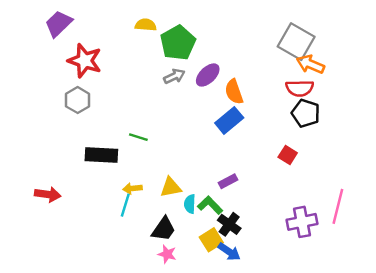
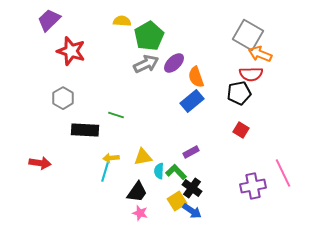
gray arrow: (174, 76) -> (146, 64), size x1.4
gray hexagon: (78, 100) -> (63, 98), moved
black pentagon: (306, 113) -> (239, 93), moved, turned -30
pink line: (338, 206) -> (283, 173), turned -40

